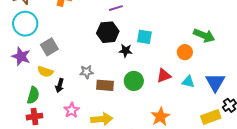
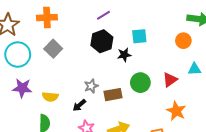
gray square: (49, 47) -> (53, 49), moved
red triangle: (164, 76) -> (170, 80), moved
black arrow: (60, 86) -> (79, 105), moved, turned 48

